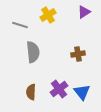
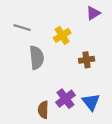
yellow cross: (48, 15) -> (62, 35), moved
brown semicircle: (31, 92) -> (43, 110), moved

